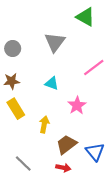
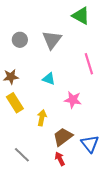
gray circle: (13, 48) -> (20, 40), moved
pink line: (94, 67) -> (89, 64), turned -70
pink star: (77, 105) -> (73, 100), turned -30
red arrow: (63, 168) -> (60, 159), turned -128

